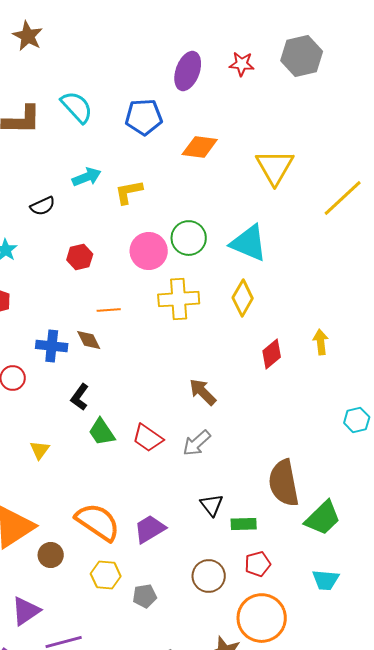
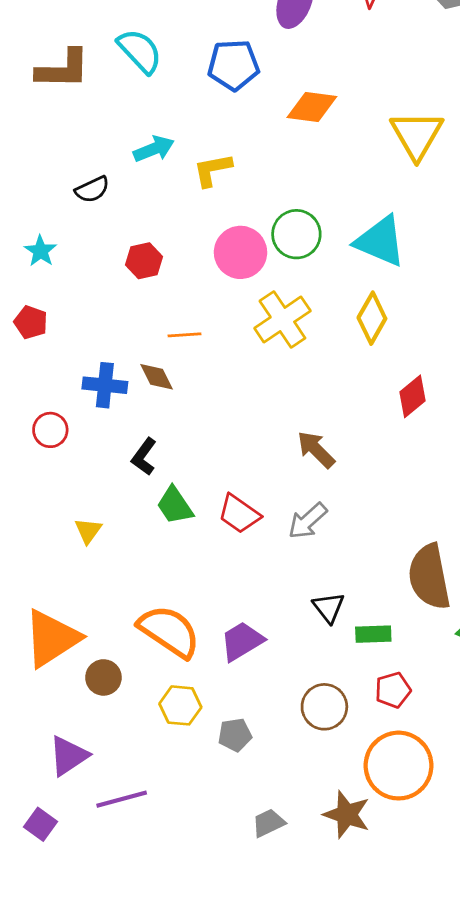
yellow cross: (179, 299) -> (282, 320), turned -30

